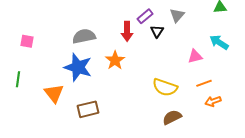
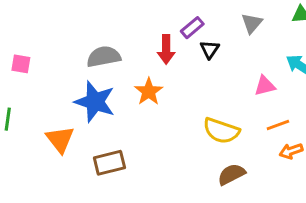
gray triangle: (177, 15) -> (252, 23), moved

